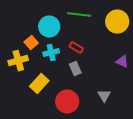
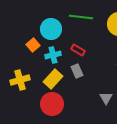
yellow cross: (18, 61) -> (20, 80), moved
yellow rectangle: (39, 84) -> (53, 79), moved
red circle: (67, 102) -> (52, 104), moved

